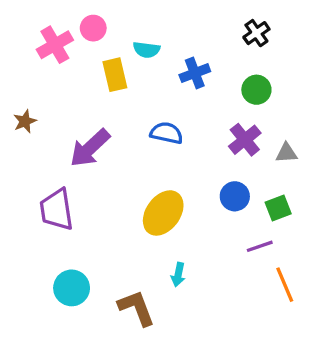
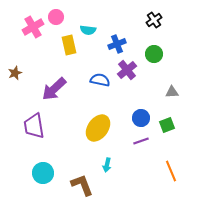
purple cross: (245, 140) -> (127, 70), moved
purple line: (260, 246) -> (141, 141), moved

